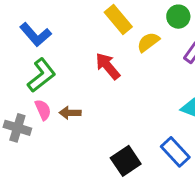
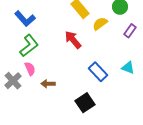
brown arrow: (70, 113) -> (48, 84), moved
gray cross: (17, 128) -> (13, 81), turned 30
blue rectangle: (175, 152) -> (98, 72), moved

